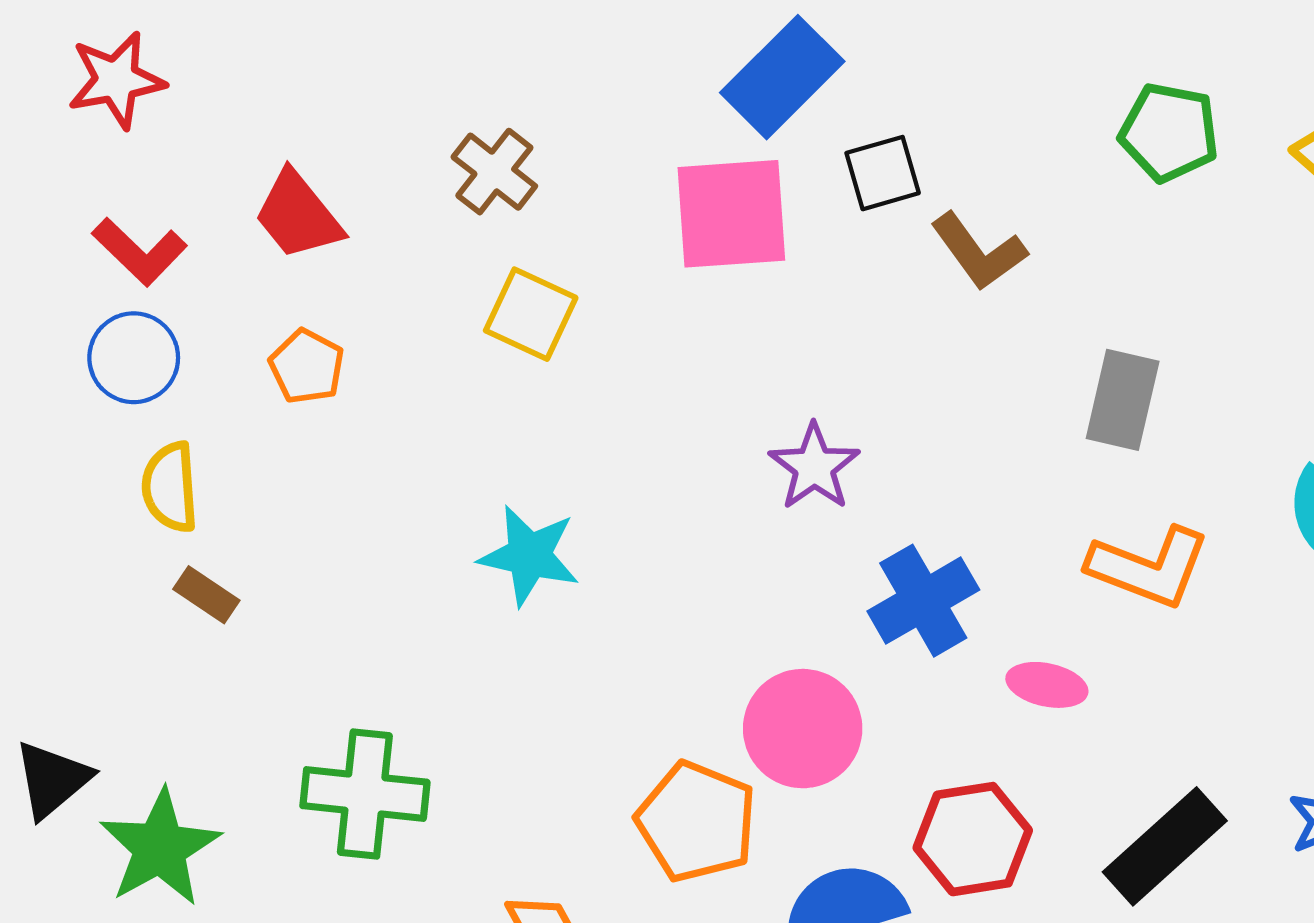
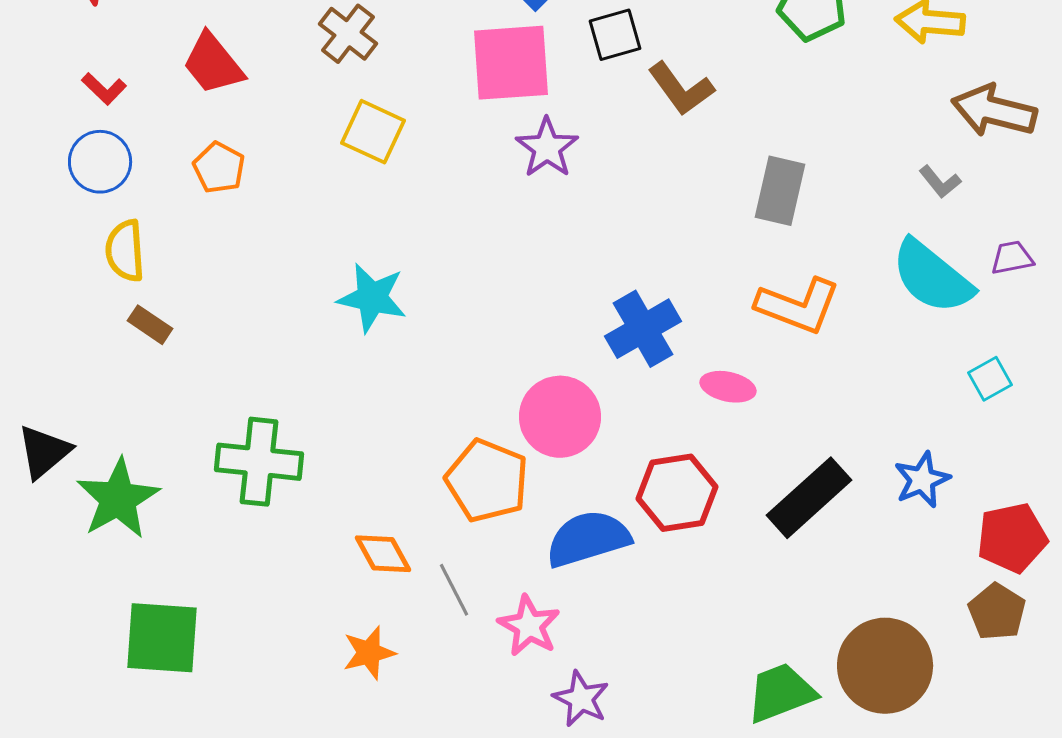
red L-shape: (140, 252) -> (104, 89), size x0.7
purple star: (814, 467) -> (547, 148), moved

